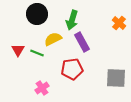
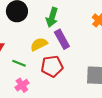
yellow semicircle: (53, 39) -> (39, 44), moved
green line: (37, 53) -> (19, 63), moved

